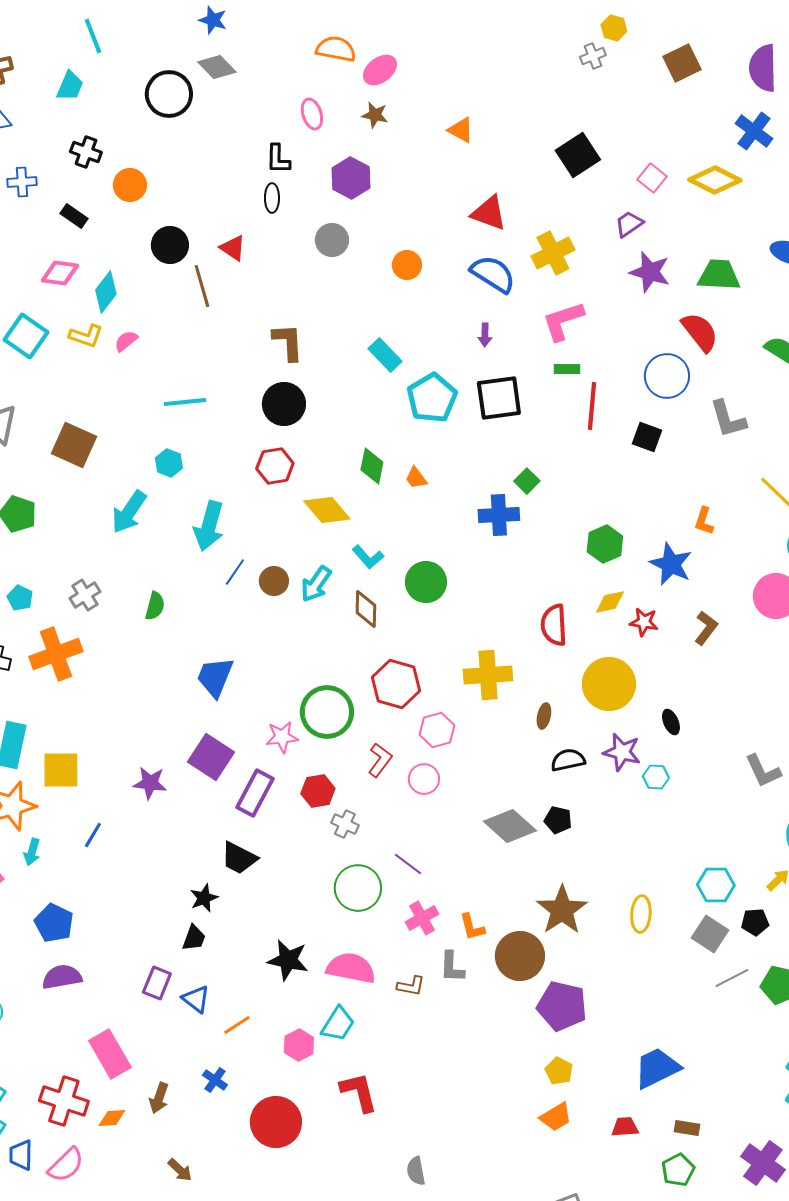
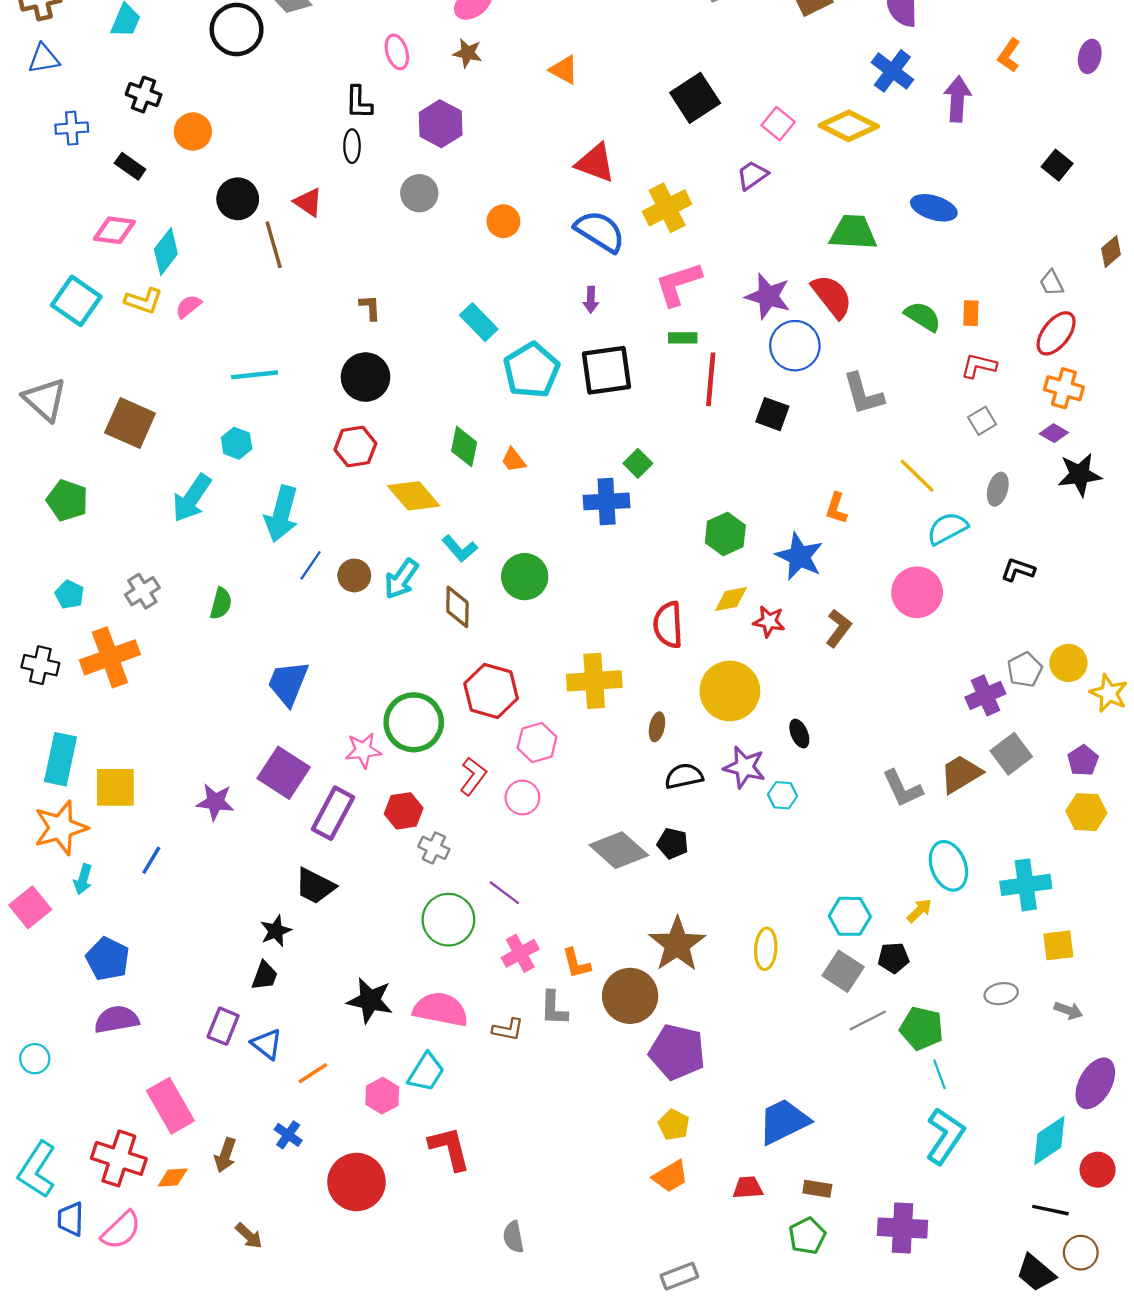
purple star: (650, 272) -> (768, 296), moved
brown L-shape: (288, 342) -> (370, 308), size x0.6
purple cross: (763, 1163) -> (902, 1228), turned -33

